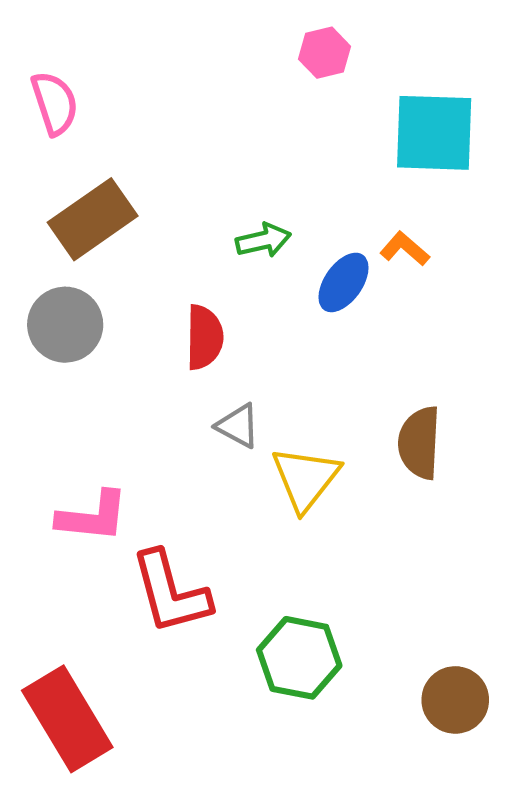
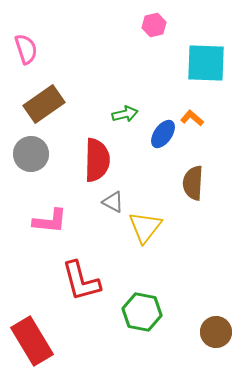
red semicircle: (204, 337) -> (97, 160), size x1.4
brown semicircle: (419, 443) -> (193, 183), moved
pink L-shape: (93, 517) -> (50, 221), moved

